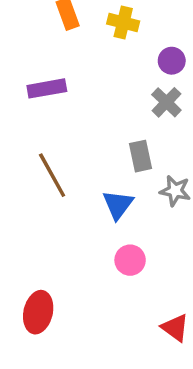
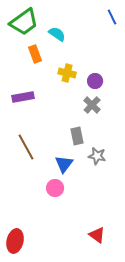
yellow cross: (123, 23) -> (67, 73), moved
pink circle: (130, 260) -> (55, 188), moved
red ellipse: (38, 312) -> (15, 241), moved

